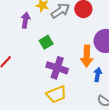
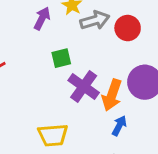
purple cross: (57, 68) -> (84, 87), moved

